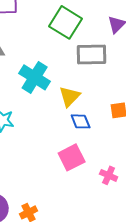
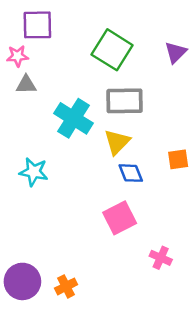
gray rectangle: (92, 54) -> (125, 101), moved
pink cross: (109, 175) -> (161, 258), moved

